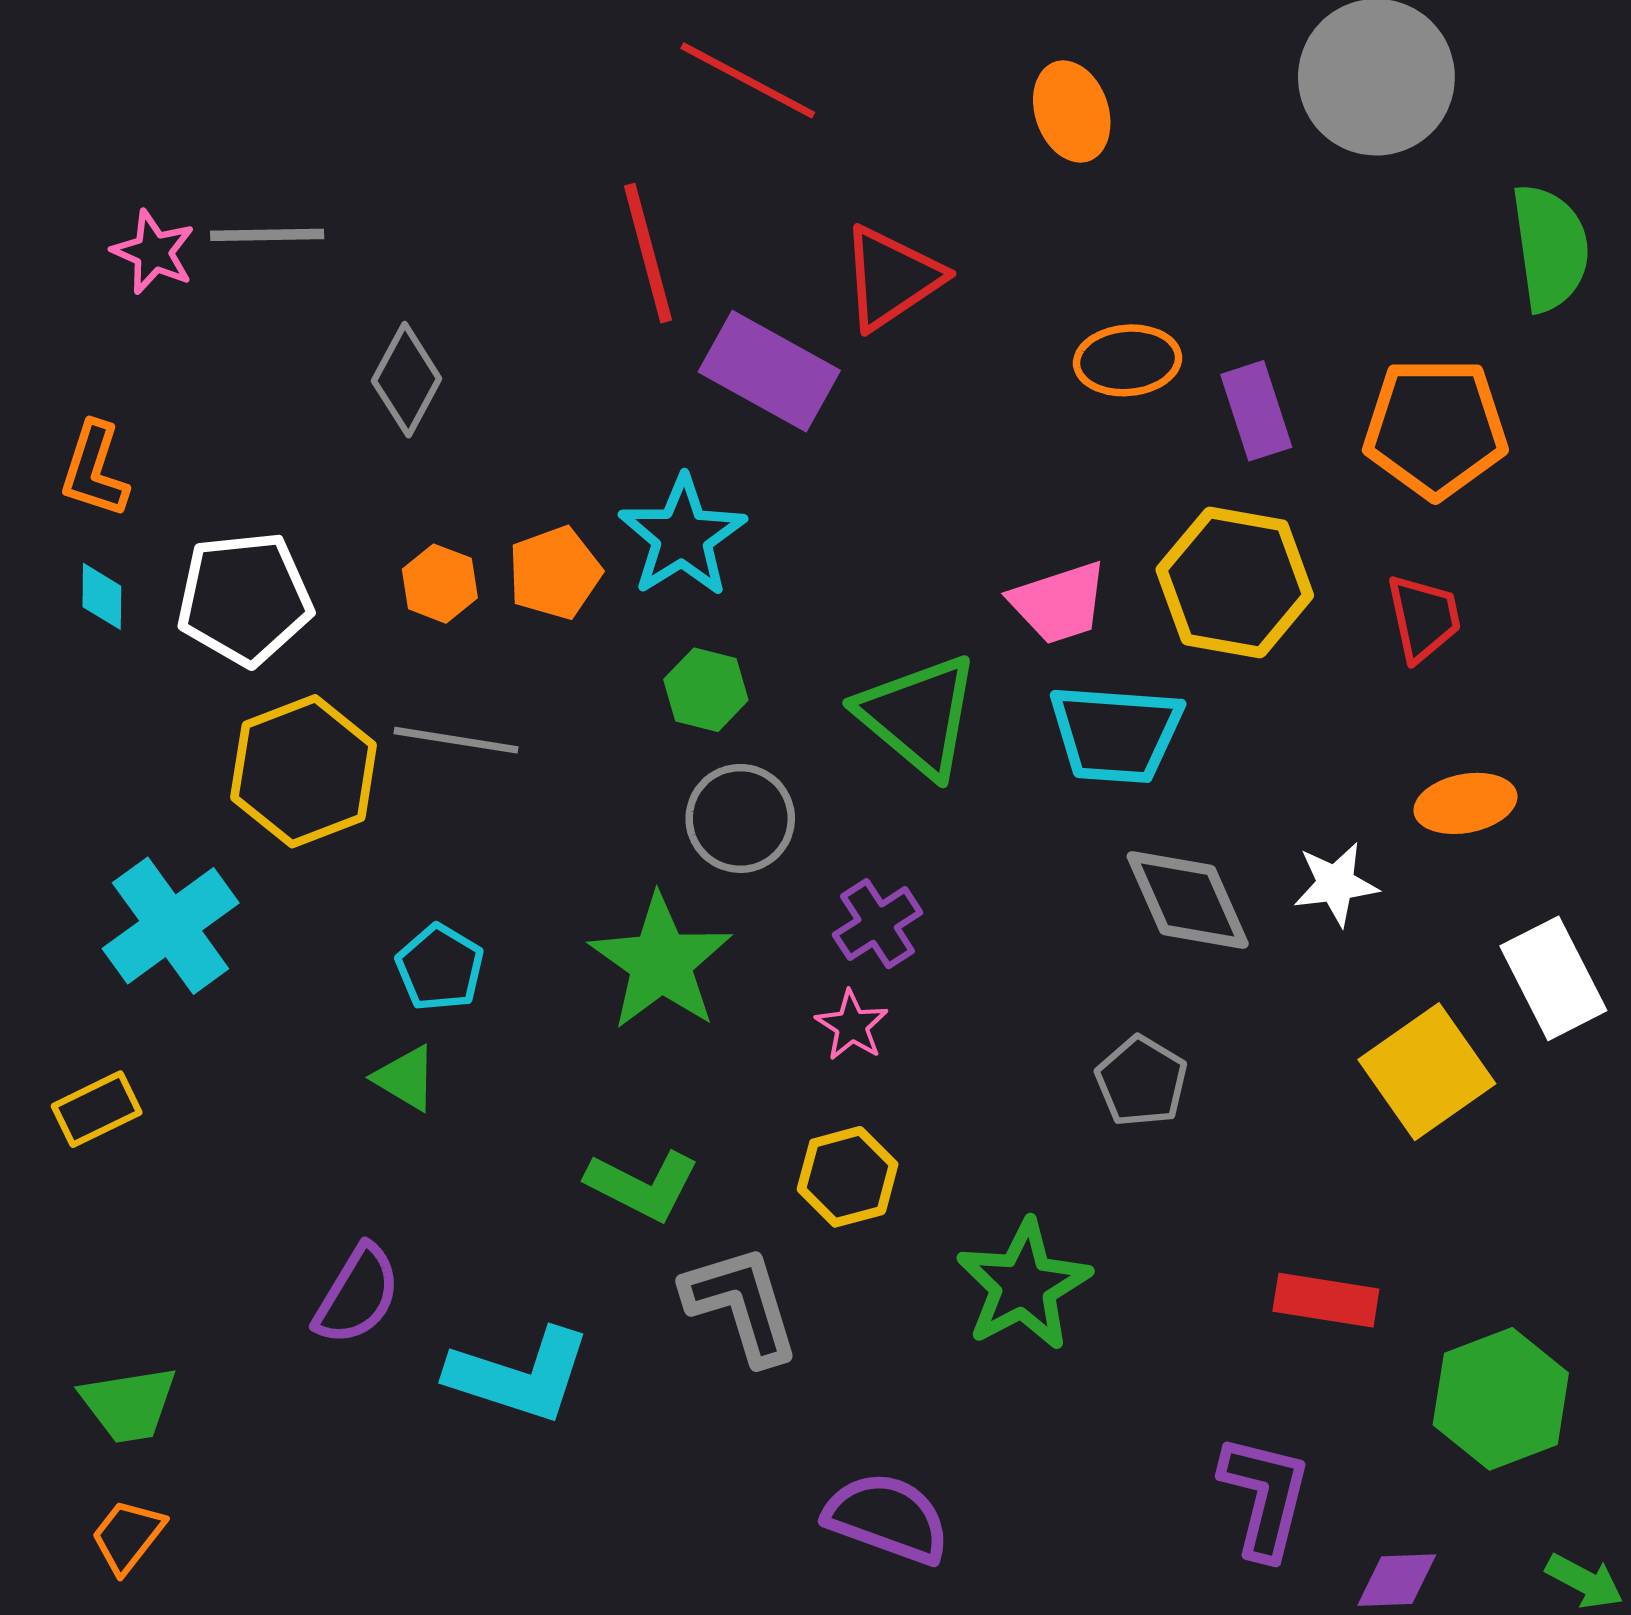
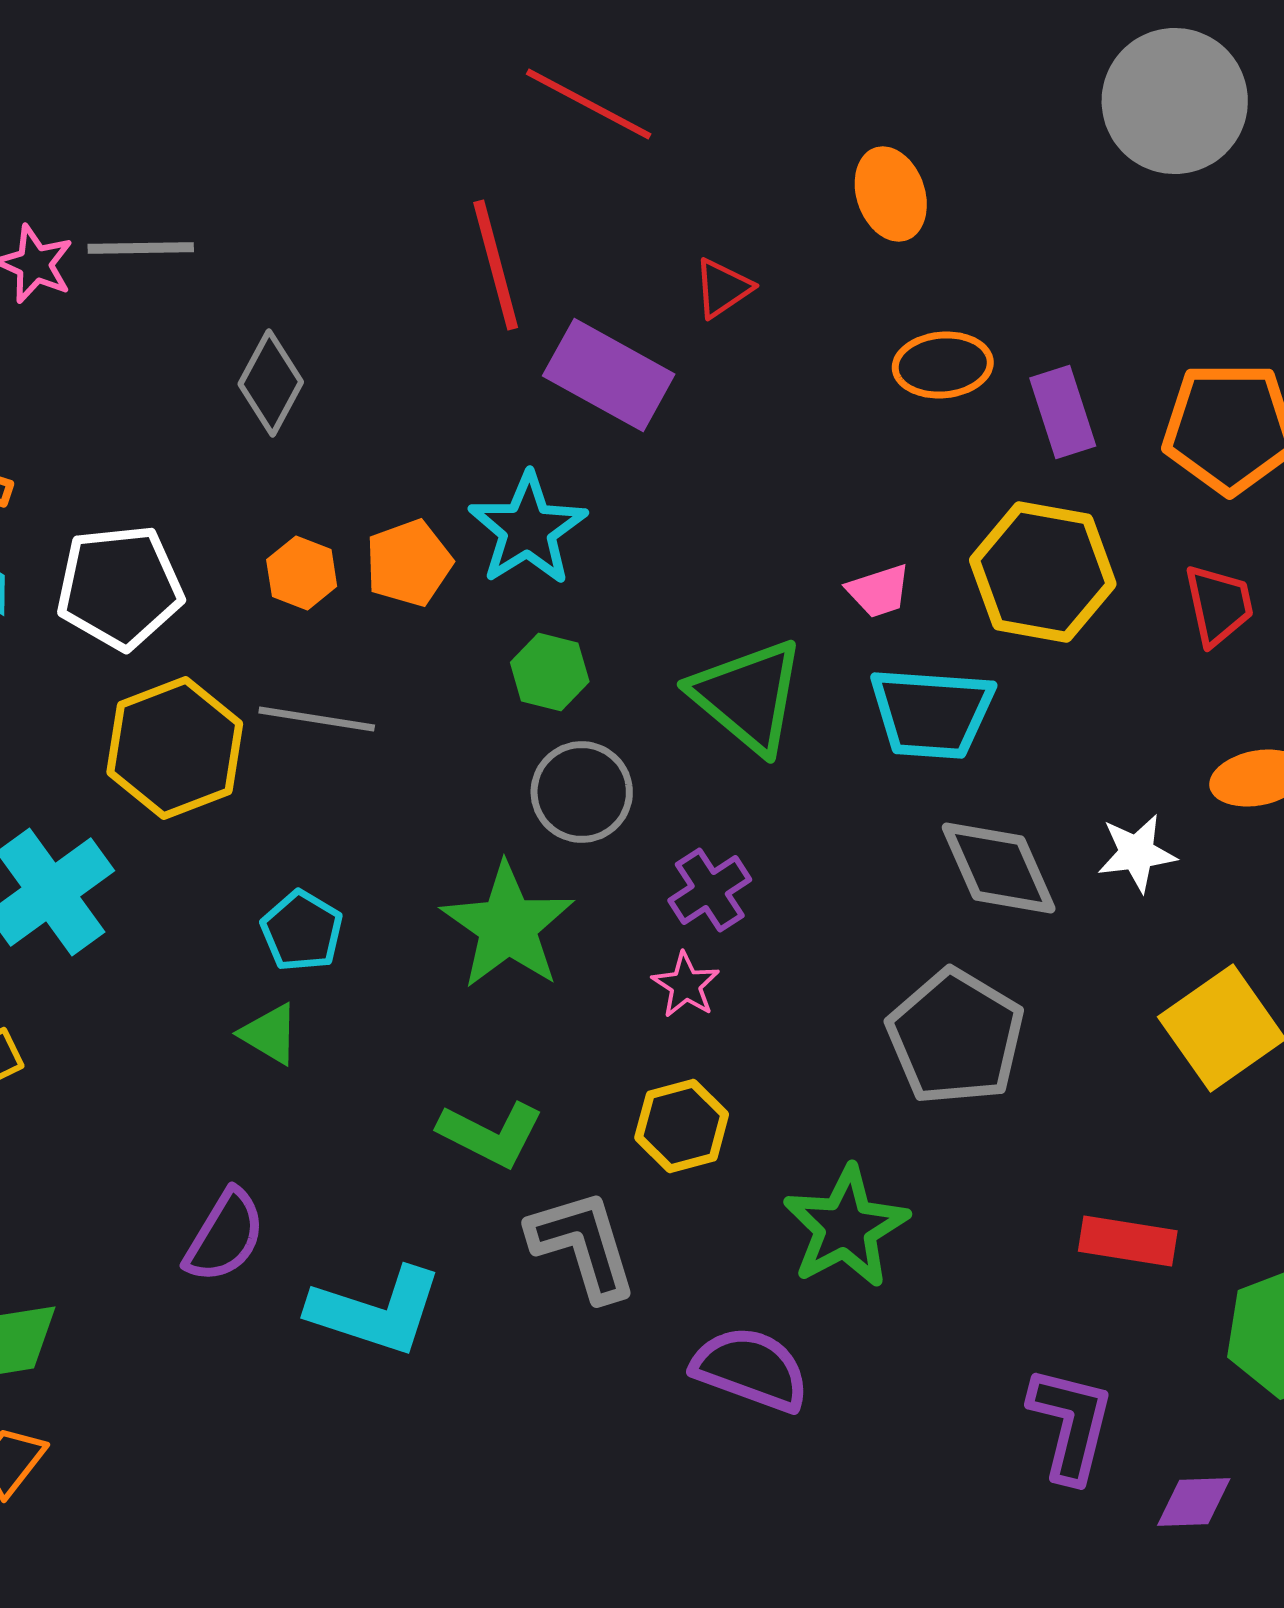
orange ellipse: (1072, 111) -> (891, 194), moved
red triangle: (891, 278) -> (723, 288), size x0.6
pink trapezoid: (1059, 603) -> (879, 591), size x0.7
gray pentagon: (1141, 1081) -> (956, 1037), size x1.6
purple semicircle: (887, 1518) -> (751, 1369), moved

